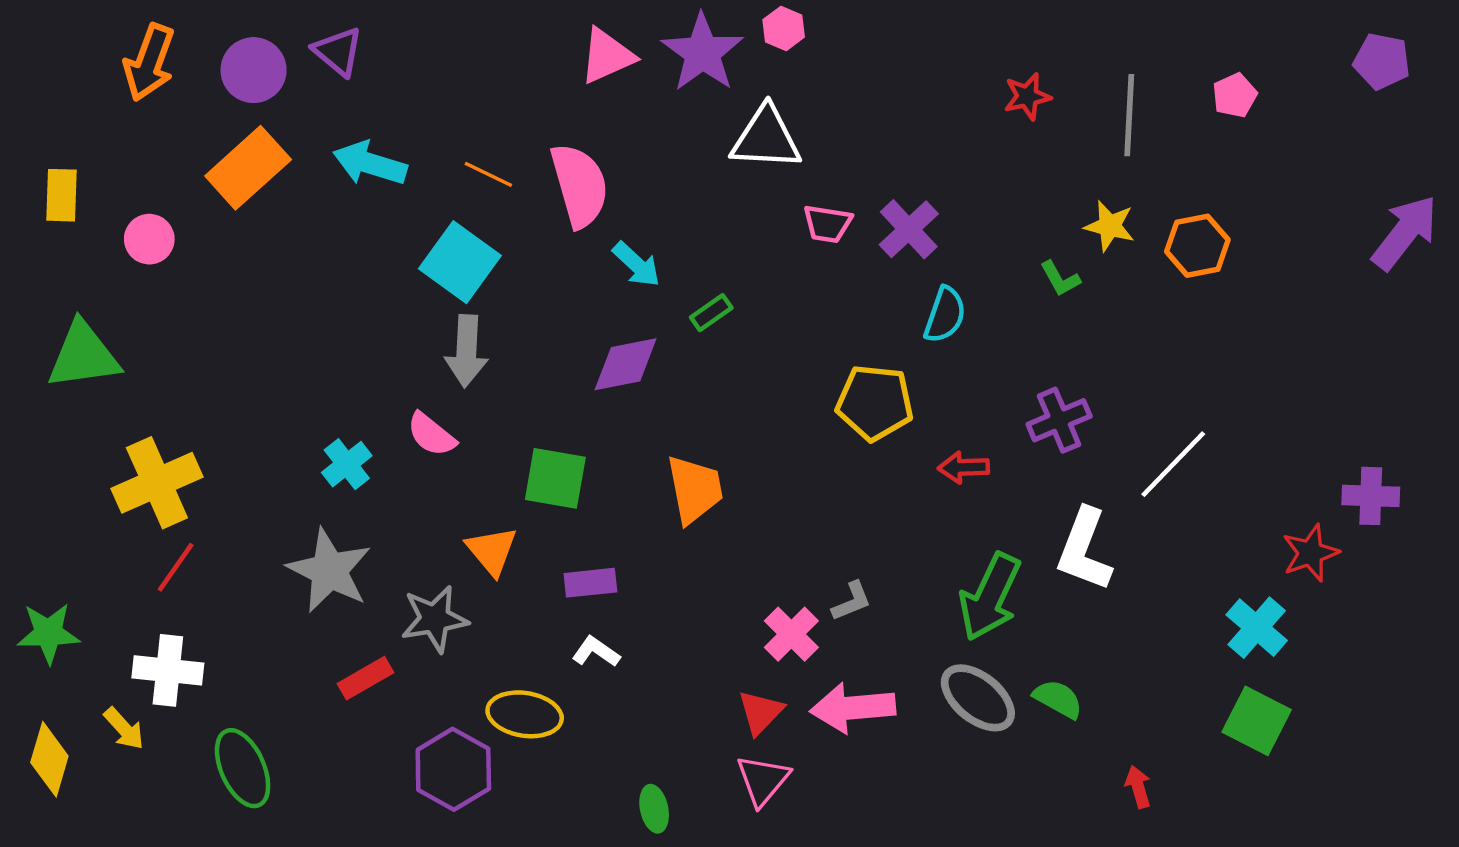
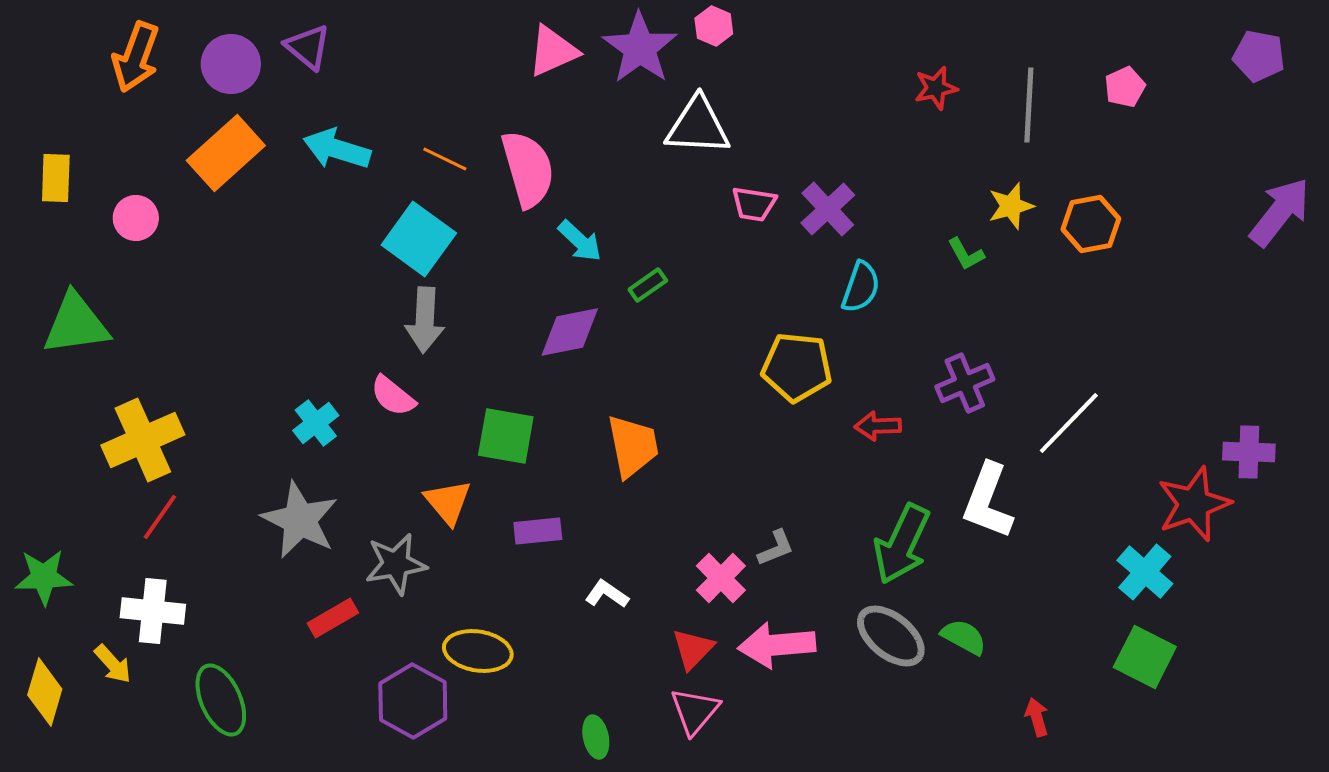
yellow star: (1110, 226) -> (1011, 206), turned -30
red star: (1310, 553) -> (1194, 504), size x1.4
white L-shape: (596, 652) -> (607, 594), moved

